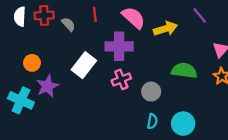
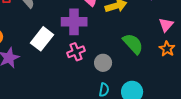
green semicircle: (184, 71) -> (133, 44), turned 40

